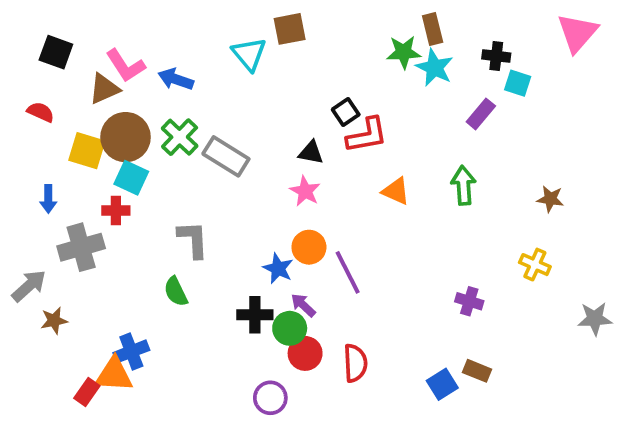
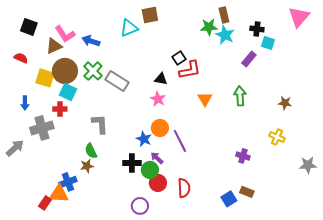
cyan triangle: (249, 54) -> (129, 28), turned 48
orange triangle: (396, 191) -> (205, 99), turned 35
brown star: (54, 321) -> (87, 166), moved

